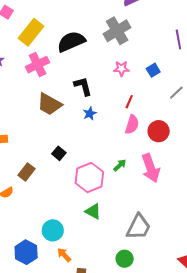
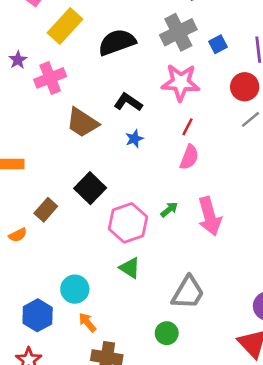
pink cross: (38, 65) -> (50, 78), moved
pink star: (121, 69) -> (181, 82), size x1.8
blue square: (153, 70) -> (218, 44), moved
black L-shape: (83, 86) -> (128, 102), turned -45
red circle: (159, 131) -> (245, 87), moved
black square: (59, 153) -> (90, 188), size x1.6

